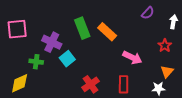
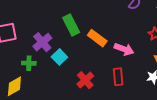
orange rectangle: (107, 32) -> (97, 38), moved
purple cross: (52, 42) -> (42, 42), turned 30

